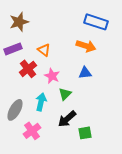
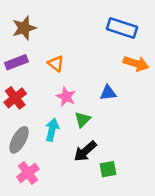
orange arrow: (86, 46) -> (136, 64), moved
red cross: (28, 69) -> (15, 98), moved
pink cross: (32, 131) -> (28, 173), moved

